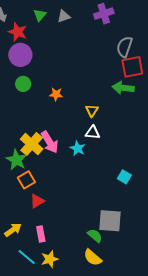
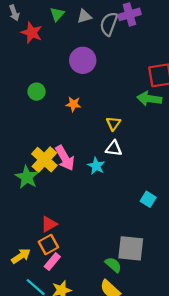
gray semicircle: (124, 47) -> (109, 24), moved
purple circle: (20, 55) -> (83, 60), moved
orange square: (26, 180) -> (48, 244), moved
pink rectangle: (41, 234) -> (52, 262), turned 49

